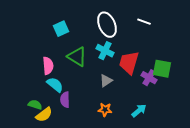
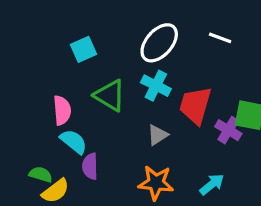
white ellipse: (107, 25) -> (159, 43), turned 65
orange star: (105, 110) -> (156, 183), size x1.5

